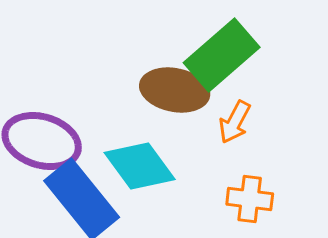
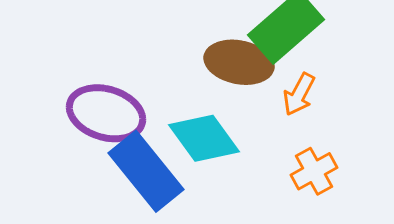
orange cross: (250, 199) -> (314, 171), turned -36

